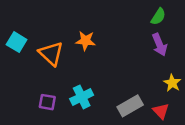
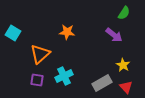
purple arrow: (160, 45) -> (114, 35), moved, turned -30
orange triangle: (51, 54) -> (40, 54), moved, turned 35
yellow star: (172, 83) -> (123, 65), moved

